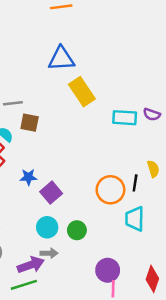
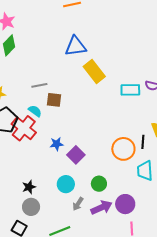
cyan circle: (47, 227) -> (66, 184), moved
gray arrow: (49, 253) -> (78, 204), turned 128
purple arrow: (31, 265) -> (101, 208), moved
purple circle: (108, 270) -> (125, 204), moved

